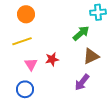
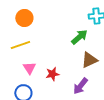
red star: (52, 59) -> (52, 74), moved

